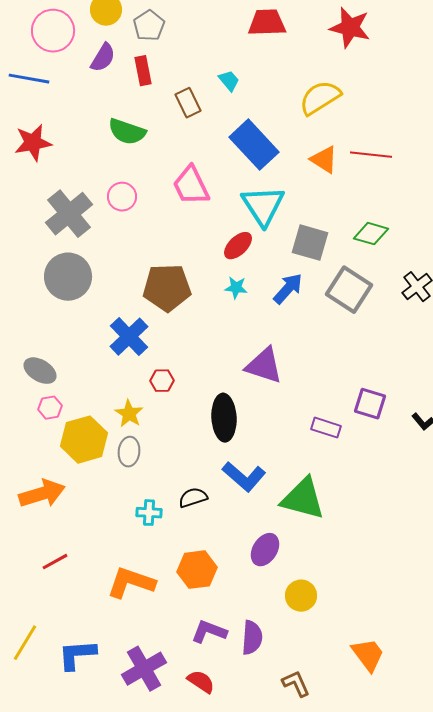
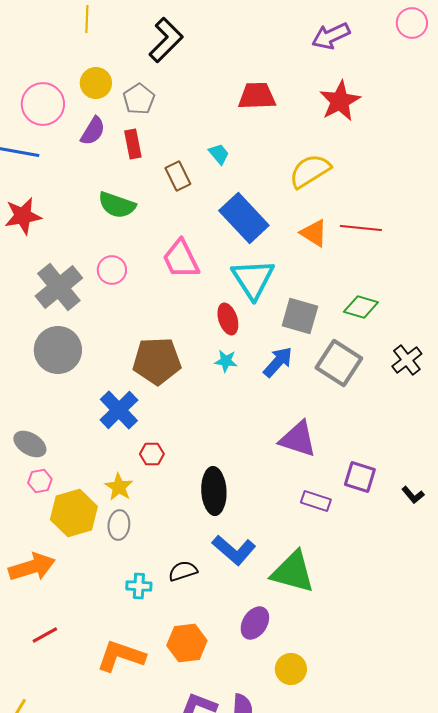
red star: (350, 28) -> (340, 101), turned 30
red ellipse: (238, 246) -> (228, 319), turned -64
purple triangle: (264, 366) -> (298, 439), moved

